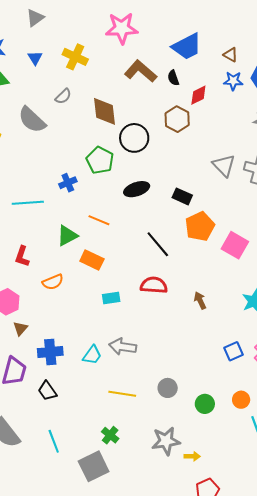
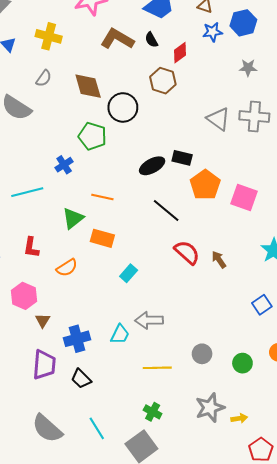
black ellipse: (137, 189) -> (152, 166), moved
red semicircle: (154, 285) -> (187, 252), moved, turned 48
cyan rectangle: (111, 298) -> (129, 273), turned -30

